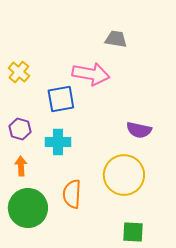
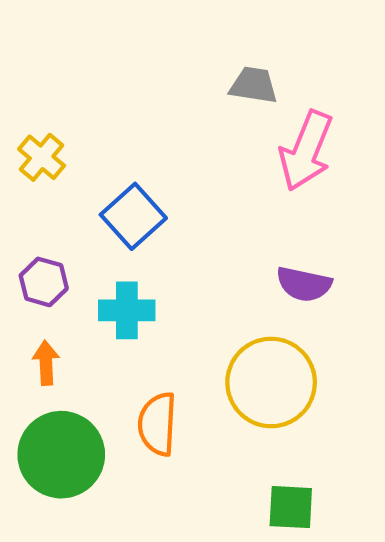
pink arrow: (91, 74) -> (306, 151), moved, turned 102
blue square: (61, 99) -> (133, 216), turned -32

